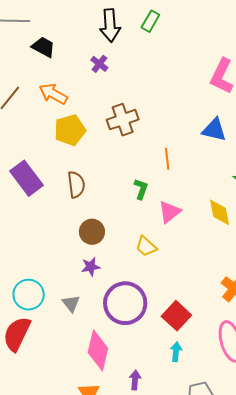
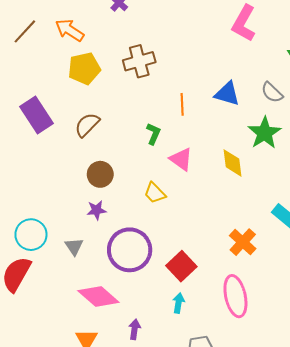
blue triangle: (214, 130) -> (227, 94), moved
brown semicircle: (76, 185) -> (87, 125), turned -132
pink triangle: (169, 212) -> (181, 159), turned -50
pink diamond: (98, 350) -> (98, 297), turned -66

